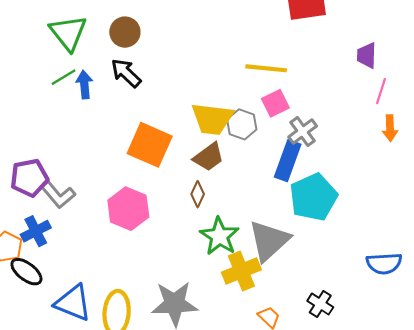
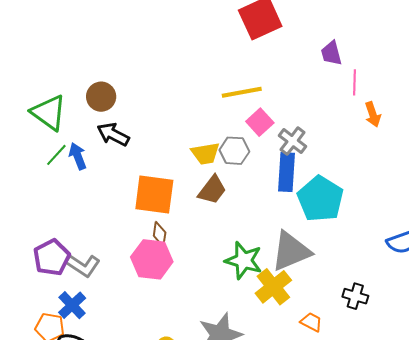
yellow trapezoid: (212, 119) -> (205, 153), size x0.7
brown diamond: (198, 194) -> (160, 234), moved
gray triangle: (269, 241) -> (291, 251), turned 36

